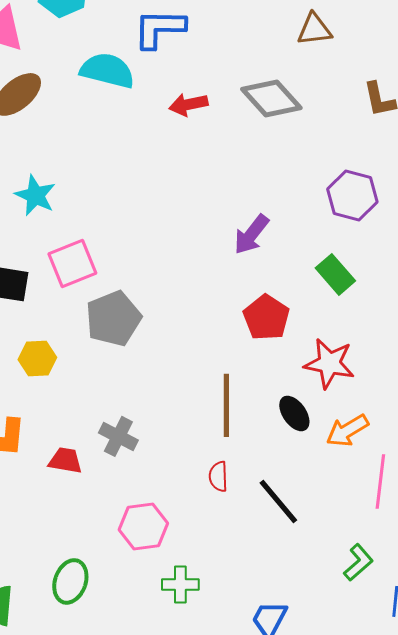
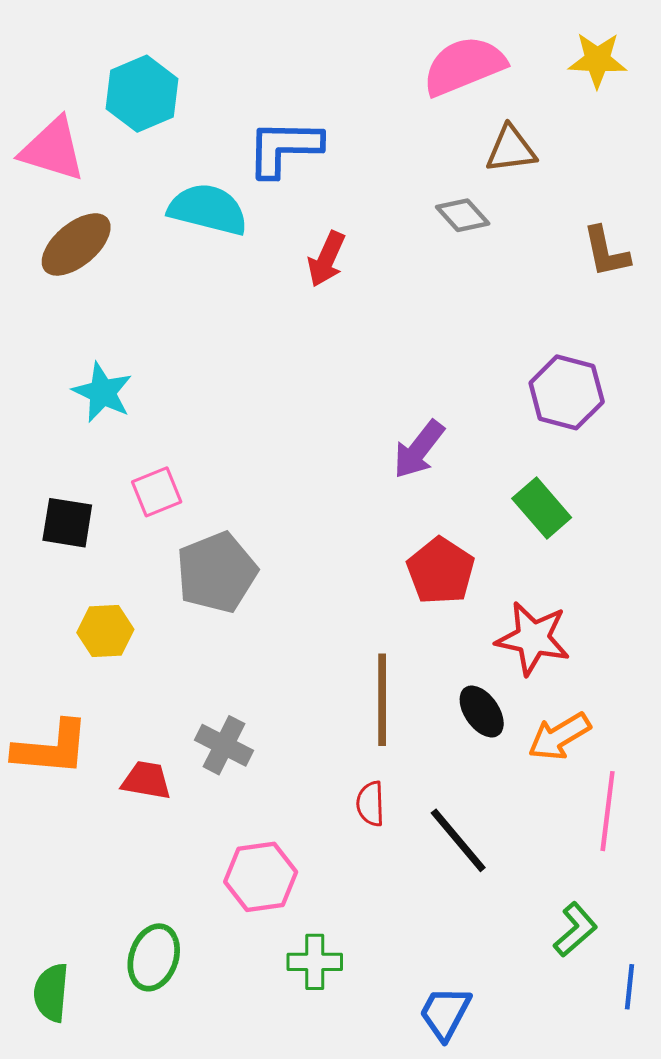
gray diamond: (271, 98) -> (463, 215), moved, size x0.6
red arrow: (188, 104) -> (326, 259), turned -54
pink square: (72, 263) -> (157, 492), size x0.7

